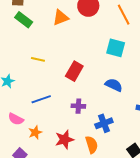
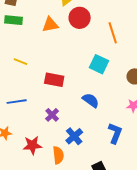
green rectangle: (24, 20) -> (13, 20), turned -42
red rectangle: (74, 71) -> (54, 80), turned 60
purple cross: (78, 106) -> (52, 115), turned 32
blue cross: (104, 123) -> (74, 136), turned -30

